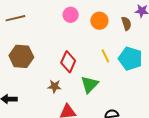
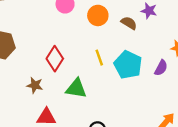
brown semicircle: (126, 23) -> (129, 23), turned -48
green triangle: (90, 84) -> (76, 88), turned 48

